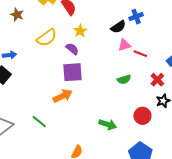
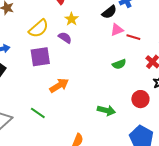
purple square: (72, 72) -> (40, 57), moved

